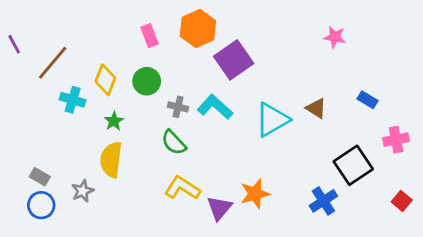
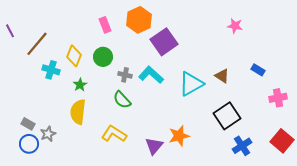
black square: (353, 165) -> (227, 116), moved
yellow L-shape: (182, 188) -> (114, 134), moved
gray star: (83, 191) -> (48, 134), moved
blue cross: (323, 201) -> (242, 146), moved
red square: (402, 201) -> (282, 141), size x1.6

